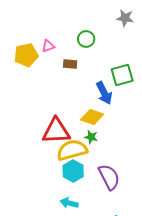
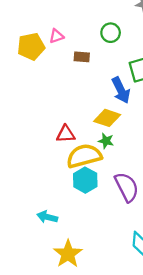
green circle: (86, 39) -> (111, 33), moved
red triangle: (56, 131) -> (66, 134), size x0.6
cyan arrow: (69, 203) -> (47, 217), moved

